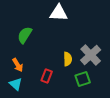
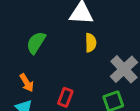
yellow semicircle: (68, 59) -> (91, 43), moved

